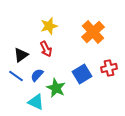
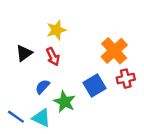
orange cross: (93, 32) -> (114, 51), moved
black triangle: (21, 55) -> (24, 53), moved
blue line: (16, 76) -> (16, 117), moved

